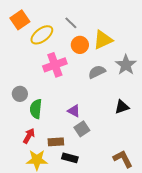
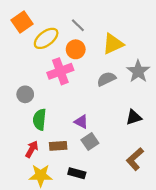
orange circle: (80, 45) -> (76, 49), moved
gray circle: (20, 94) -> (25, 94), moved
brown rectangle: (56, 142) -> (58, 146), moved
brown L-shape: (123, 159) -> (135, 159), moved, turned -105

